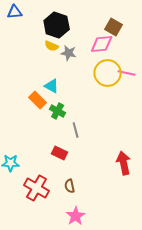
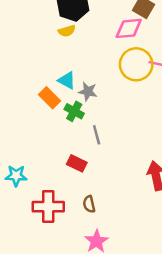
yellow semicircle: (52, 46) -> (67, 31), turned -40
gray star: (69, 53) -> (88, 92), moved
red cross: (37, 188) -> (48, 207), turned -30

